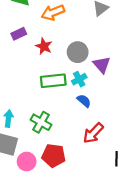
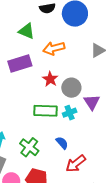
purple rectangle: (19, 34) -> (20, 64), size x1.6
red star: (44, 46) -> (50, 79), moved
blue semicircle: (84, 101) -> (62, 143), moved

